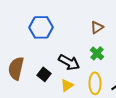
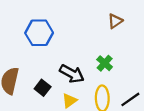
brown triangle: (97, 27) -> (115, 21), moved

